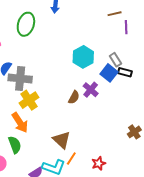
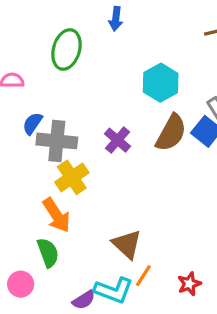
cyan hexagon: (83, 57) -> (161, 83), moved
purple cross: (91, 90) -> (117, 140), moved
brown semicircle: (74, 97) -> (171, 133), moved, size x1.6

